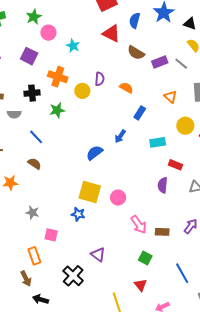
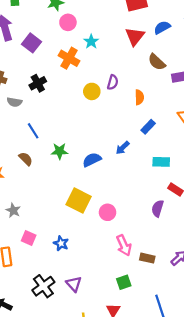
blue semicircle: (135, 21) -> (162, 27), turned 35
red triangle: (111, 33) -> (135, 36), turned 30
purple square: (29, 56) -> (32, 43), moved
orange cross: (58, 77) -> (69, 58), moved
orange semicircle: (126, 88) -> (139, 97), turned 48
black cross: (32, 93) -> (38, 83), turned -35
green star: (57, 110) -> (60, 151), moved
blue star: (78, 214) -> (61, 243), moved
purple triangle: (98, 255) -> (74, 284), moved
green square: (145, 258) -> (124, 282), turned 32

